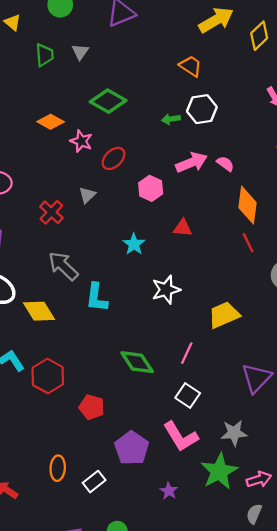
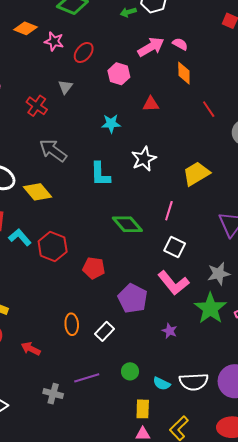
orange diamond: (248, 205) -> (184, 73), moved, size x0.7
cyan star: (134, 244) -> (111, 124), turned -30
cyan L-shape: (97, 298) -> (100, 174), moved

